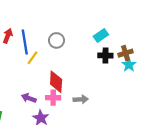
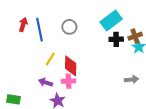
cyan rectangle: (101, 35) -> (111, 21), size x1.5
yellow line: (32, 58) -> (50, 59), moved
gray arrow: (81, 99) -> (132, 79), moved

